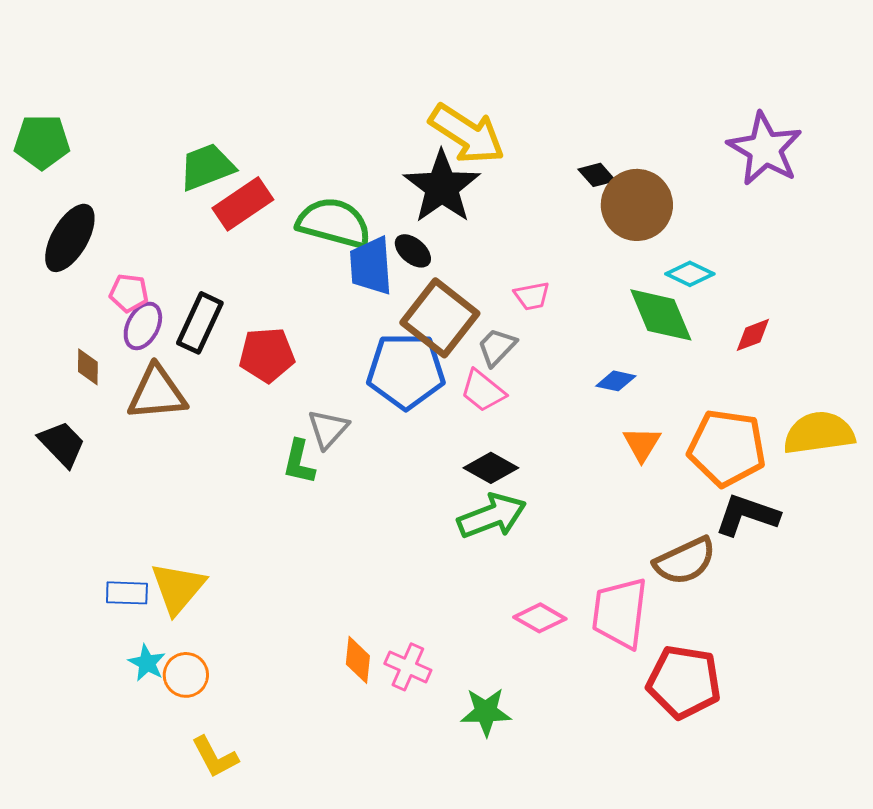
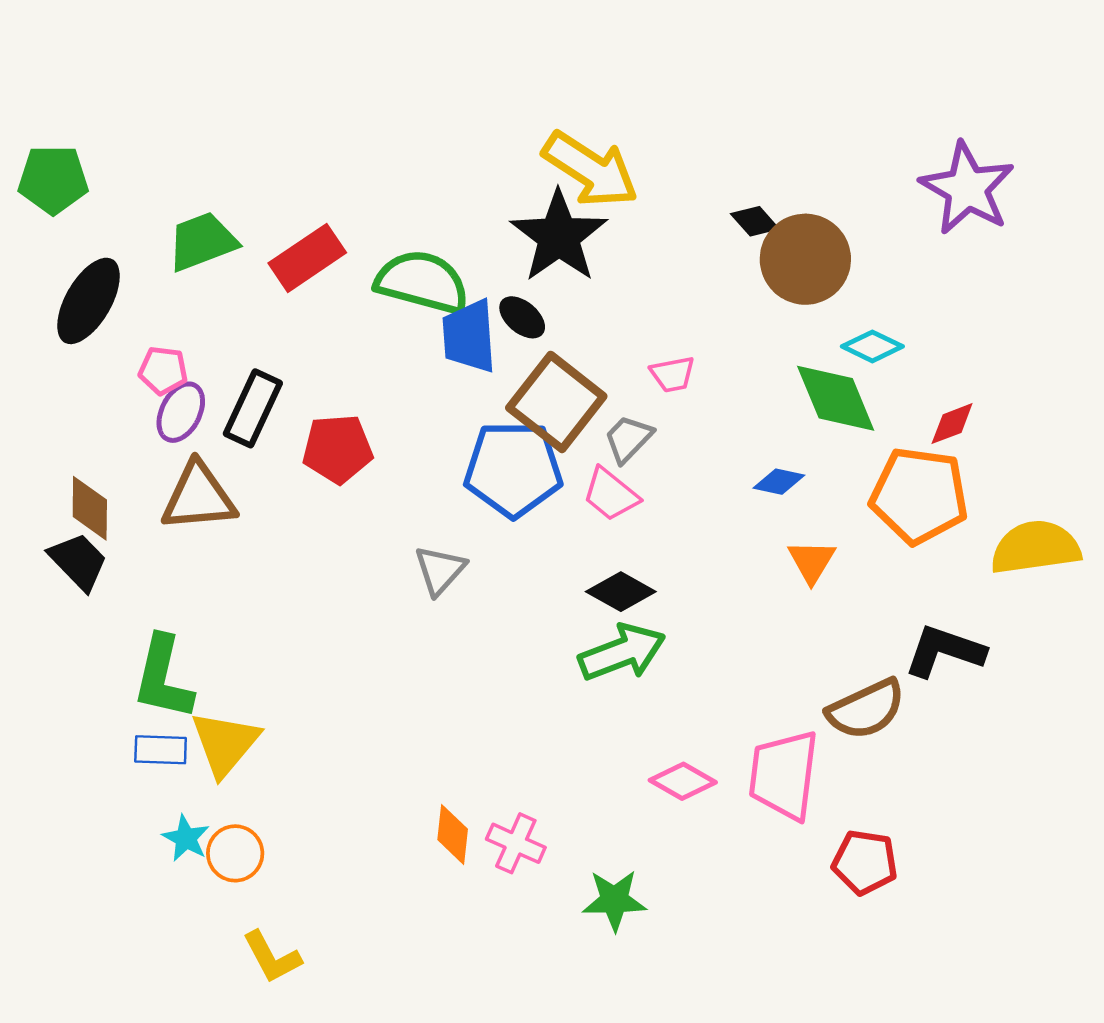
green trapezoid: (207, 167) -> (202, 241), moved
brown diamond: (88, 367) -> (90, 508), moved, size x1.4
gray triangle: (328, 429) -> (440, 570), moved
orange pentagon: (727, 448) -> (919, 496), moved
green L-shape: (299, 462) -> (163, 678), moved, size x1.5
red pentagon: (684, 682) -> (865, 862), size x0.7

